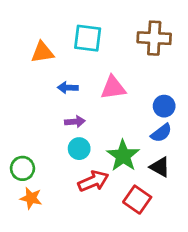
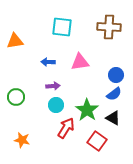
orange triangle: (42, 52) -> (15, 41), moved
green circle: (22, 168) -> (16, 97), moved
red arrow: (93, 181) -> (66, 128), turned -35

